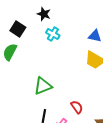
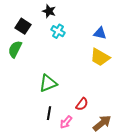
red semicircle: (77, 107) -> (82, 104), turned 72

